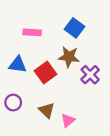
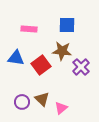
blue square: (75, 28) -> (67, 25), turned -36
purple circle: (13, 103) -> (22, 102), moved

